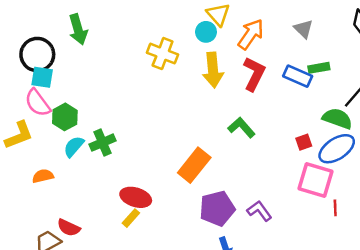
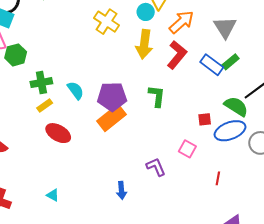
gray triangle: (303, 29) -> (225, 27), size x1.4
green rectangle: (319, 68) -> (230, 62), turned -42
green L-shape: (241, 128) -> (157, 96), turned 35
cyan semicircle: (74, 147) -> (76, 90), moved, turned 90
pink square: (316, 180) -> (187, 149), moved, size x0.6
purple pentagon: (217, 208) -> (112, 97), moved
yellow rectangle: (131, 218) -> (45, 105), moved

